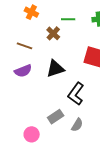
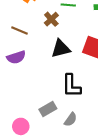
black triangle: (55, 69) -> (61, 49), moved
black L-shape: (76, 94) -> (71, 86), turned -40

